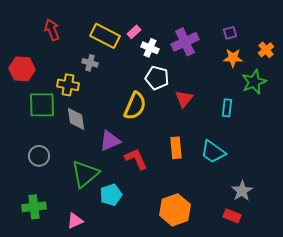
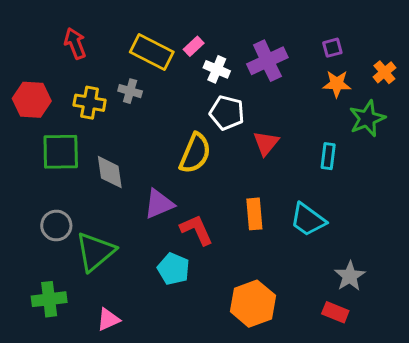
yellow cross: (68, 85) -> (90, 103), moved
green triangle: (85, 174) -> (95, 252), moved
cyan pentagon: (111, 195) -> (173, 269), moved, turned -30

